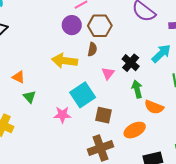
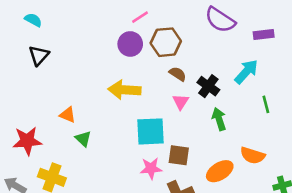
brown semicircle: (92, 49) -> (178, 74), moved, turned -64
cyan square: (83, 95) -> (150, 131), turned 35
orange semicircle: (154, 107) -> (253, 155), moved
pink star: (62, 115) -> (151, 168), moved

